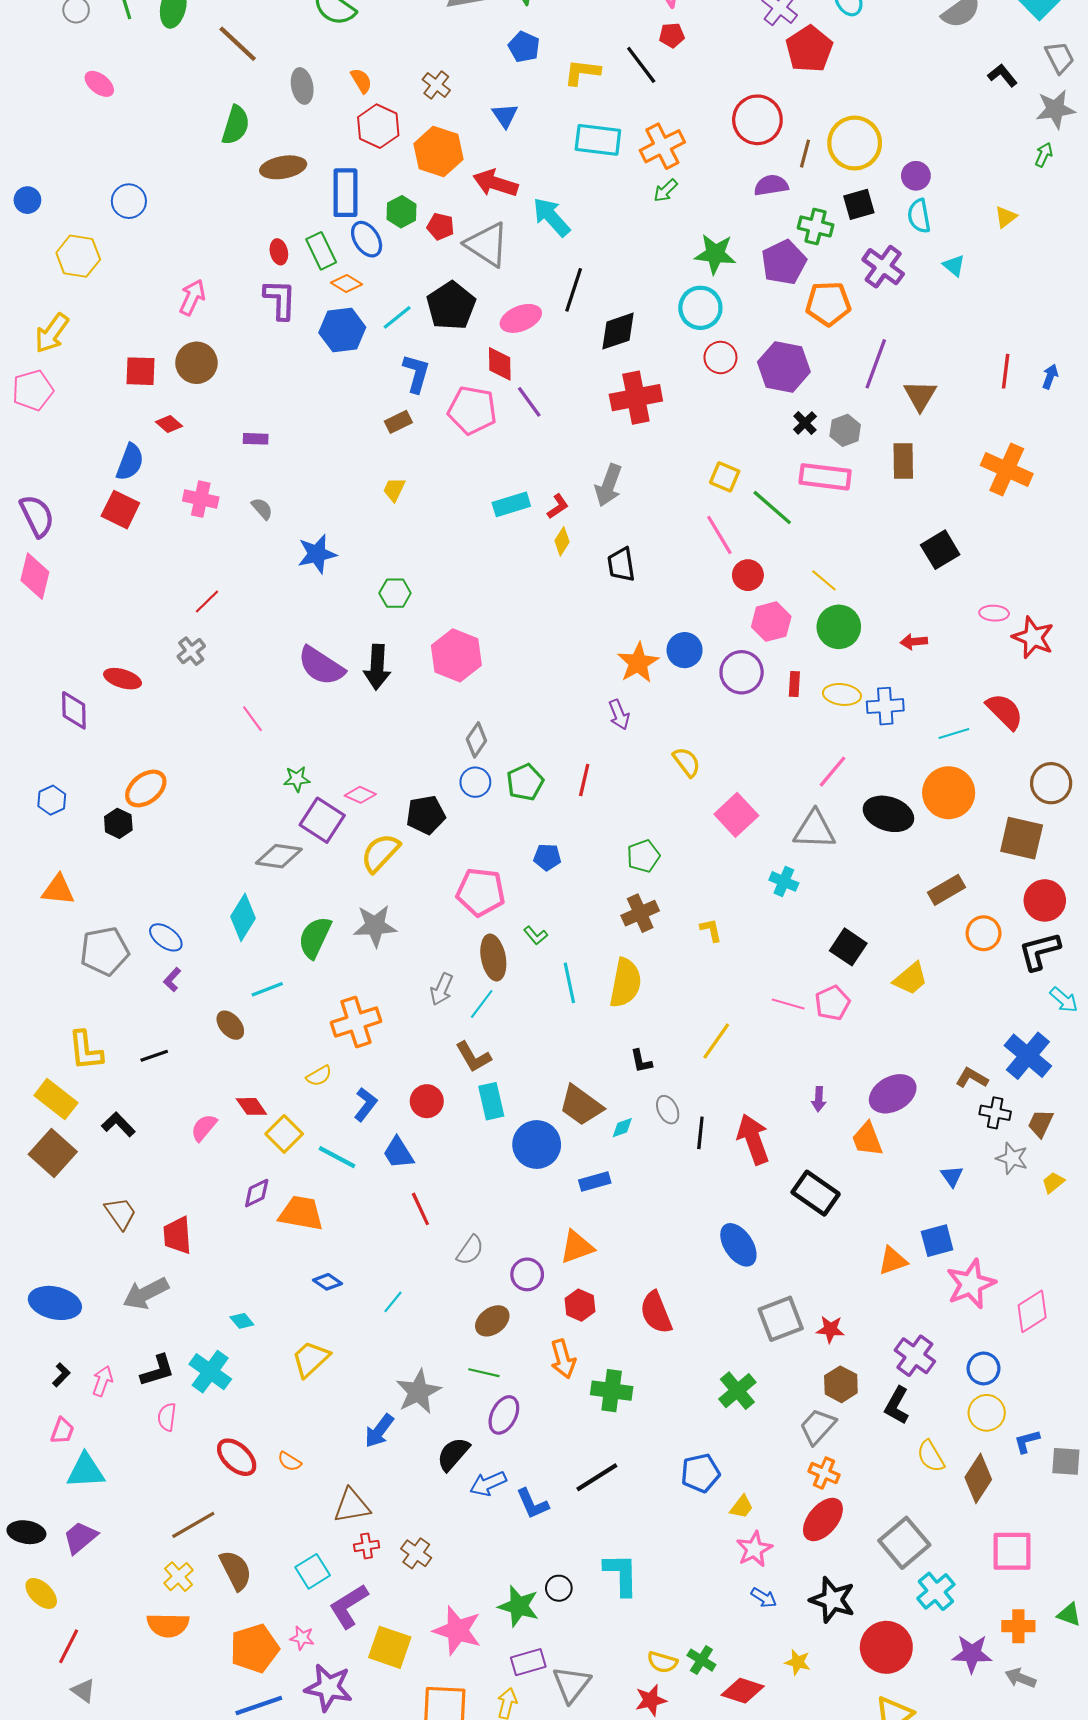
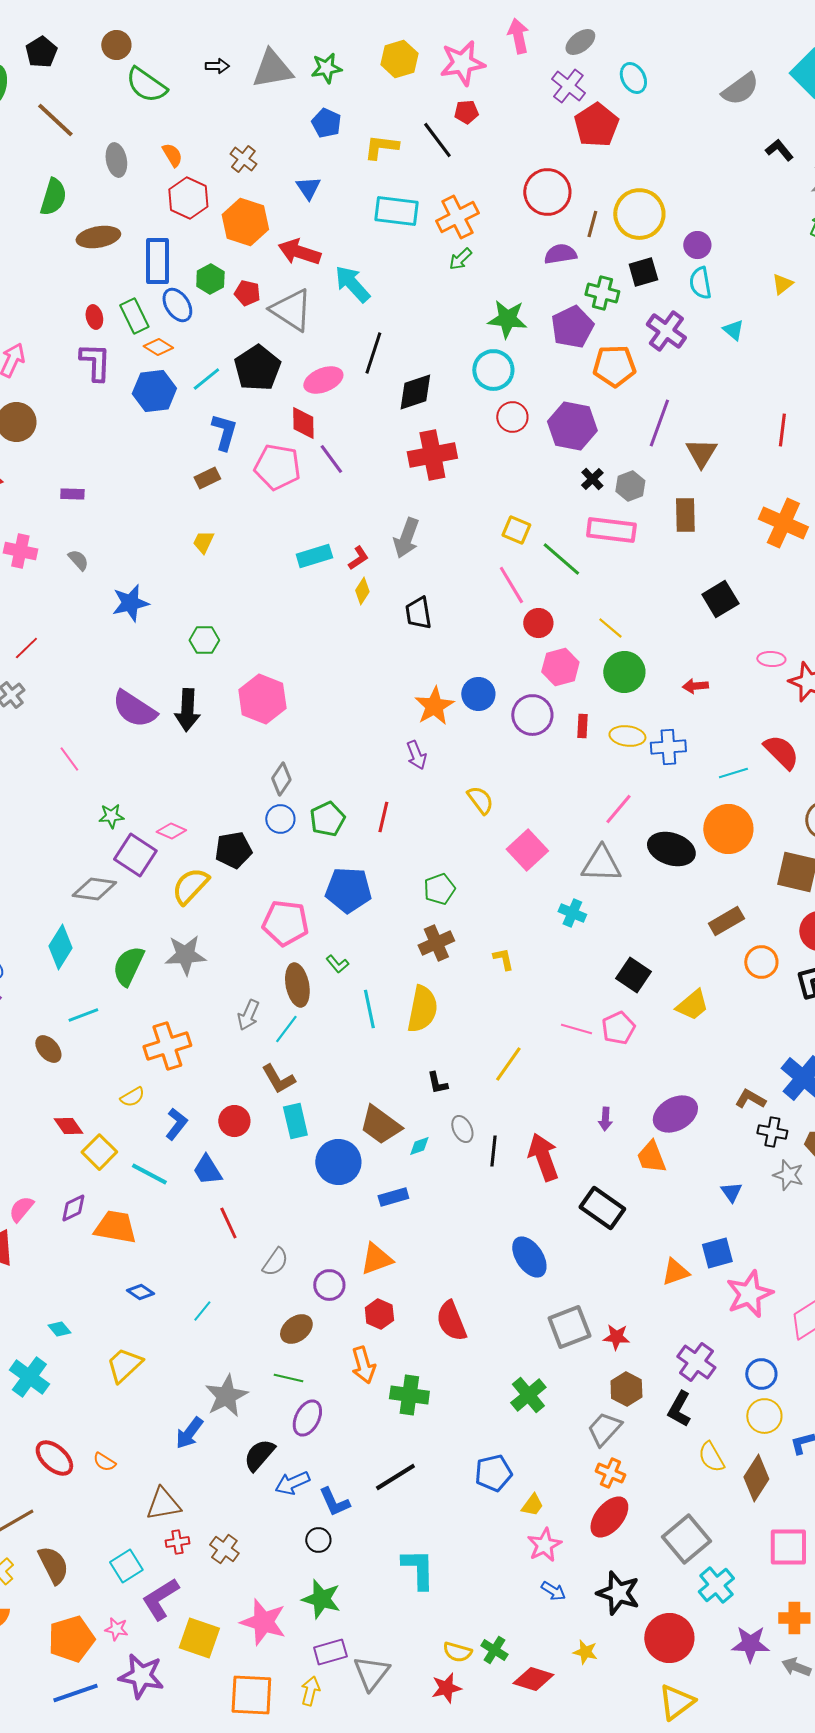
blue pentagon: (547, 857) -> (348, 890), size x1.8
pink semicircle: (204, 1128) -> (21, 1209), moved
black circle: (559, 1588) -> (318, 1540), moved

